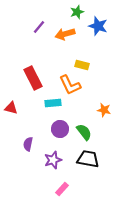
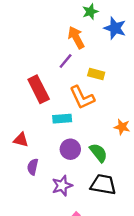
purple line: (39, 27) -> (66, 61), moved
orange arrow: (65, 34) -> (76, 38), turned 78
red triangle: (11, 108) -> (21, 140), moved

